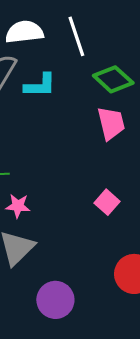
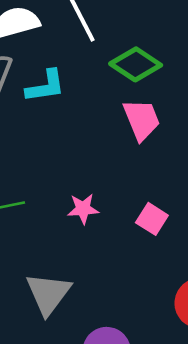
pink star: (18, 206) -> (83, 209), moved

